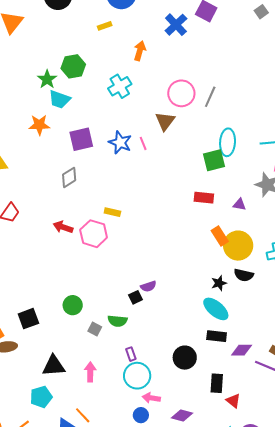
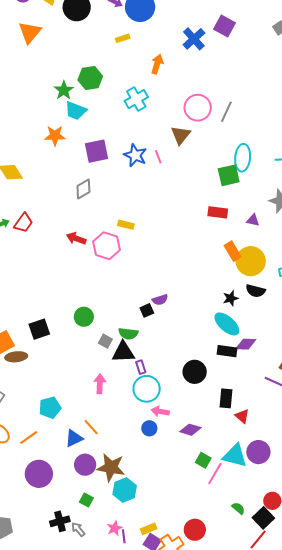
purple diamond: (242, 350) -> (246, 344), moved
black triangle: (54, 366) -> (123, 352), moved

